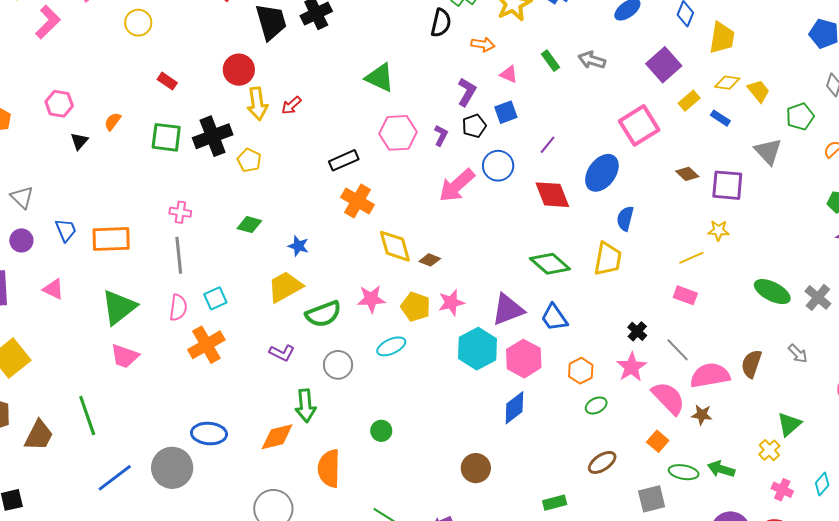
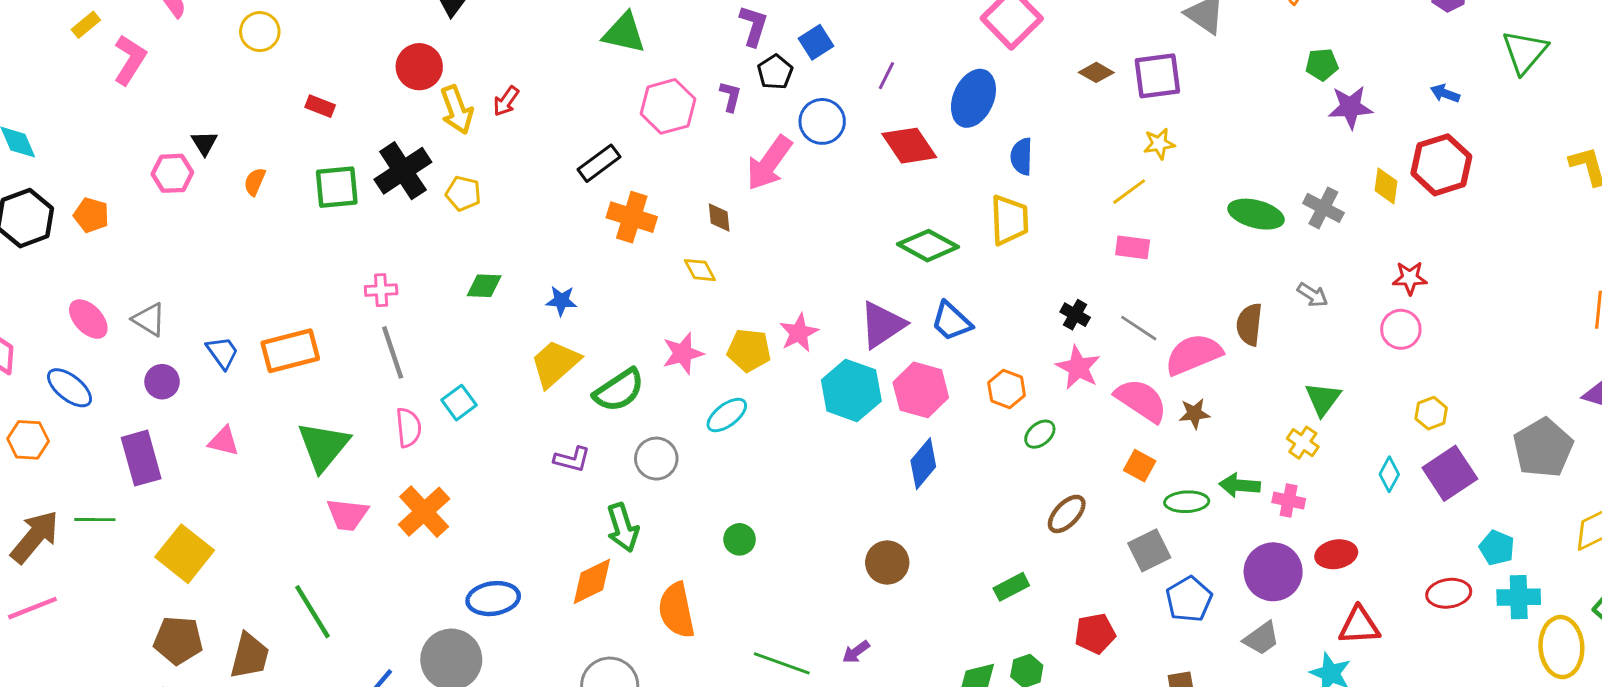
black triangle: (79, 141) -> (204, 143), moved
yellow diamond: (395, 246) -> (700, 270), size x0.6
brown diamond: (430, 260) -> (719, 218), moved, turned 75
orange cross: (206, 345) -> (424, 512), moved
pink cross: (782, 490) -> (1289, 500), moved

